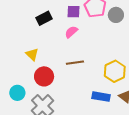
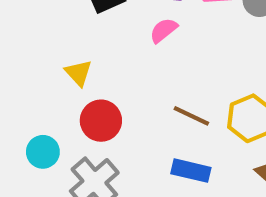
brown line: (75, 63) -> (191, 116), moved, turned 30
blue rectangle: (101, 97) -> (191, 171), moved

